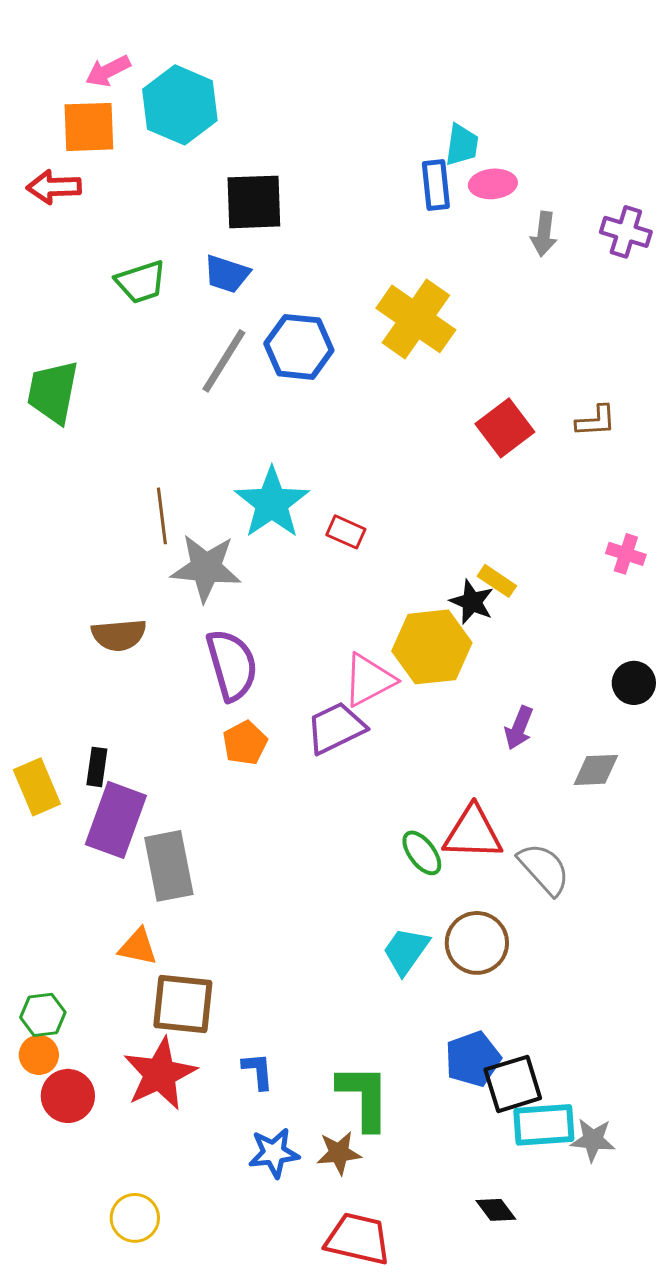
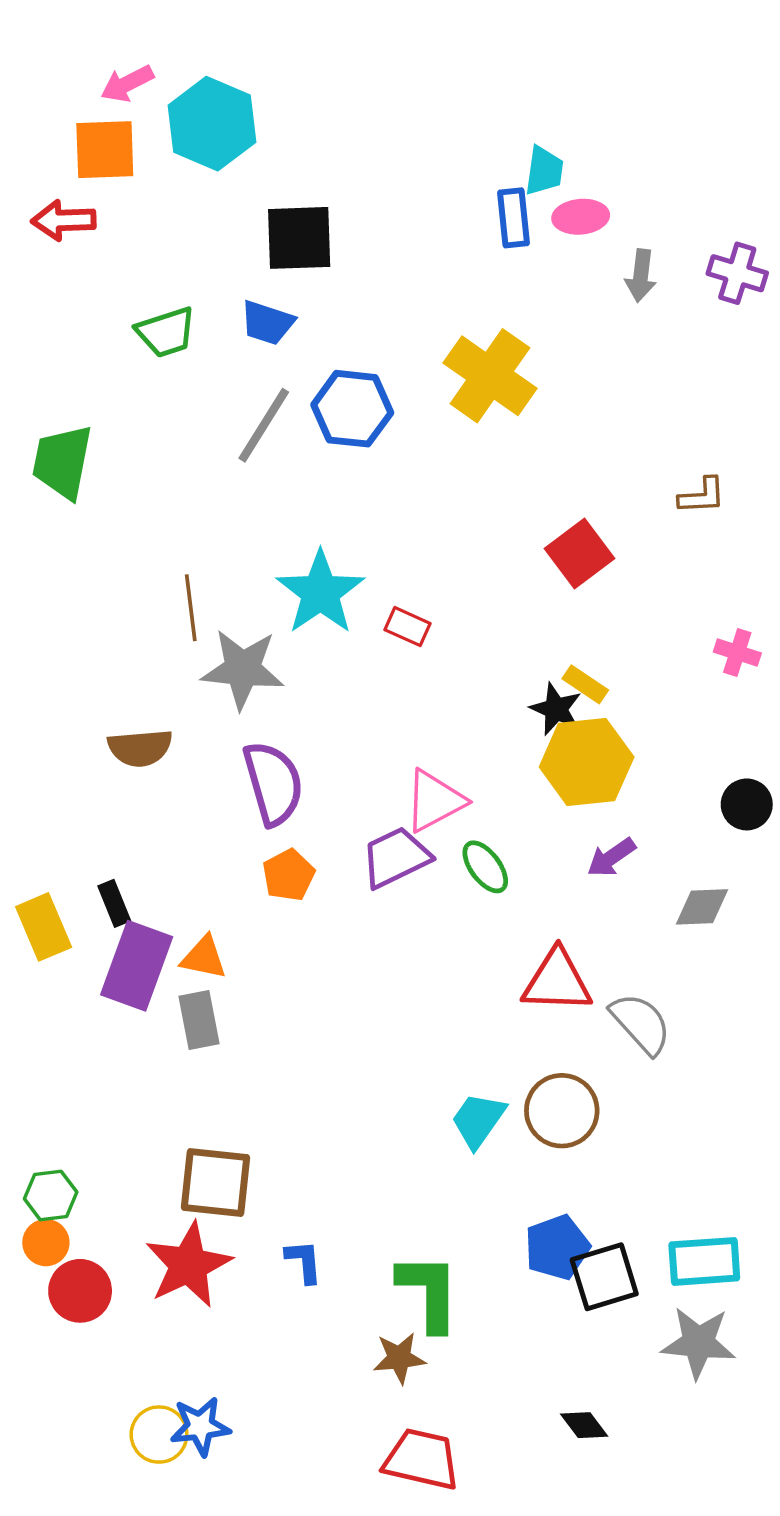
red square: (505, 428) -> (579, 554), moved
yellow hexagon: (432, 647) -> (587, 762), moved
purple arrow: (519, 728) -> (611, 857), turned 33
black rectangle: (97, 767) -> (114, 903), turned -30
green ellipse: (422, 853) -> (485, 867), moved
gray rectangle: (169, 866) -> (199, 1020), size x0.7
orange triangle: (138, 947) -> (204, 958), moved
cyan rectangle: (544, 1125) -> (704, 1261), moved
gray star: (593, 1140) -> (698, 1343), size x1.4
blue star: (274, 1153) -> (200, 1426), moved

